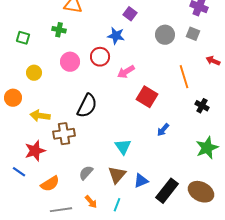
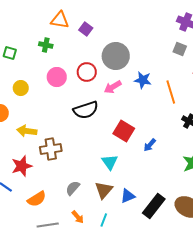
purple square: (130, 14) -> (86, 29), moved
gray circle: (165, 35) -> (116, 56), moved, size x1.4
blue star: (116, 36) -> (143, 80), moved
red square: (147, 97) -> (124, 131), moved
black semicircle: (87, 106) -> (86, 110), moved, turned 45

